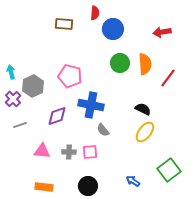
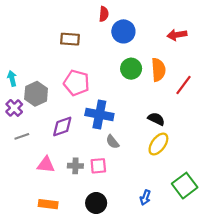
brown rectangle: (64, 24) -> (70, 39), moved
blue arrow: (133, 181) -> (145, 198), turned -104

